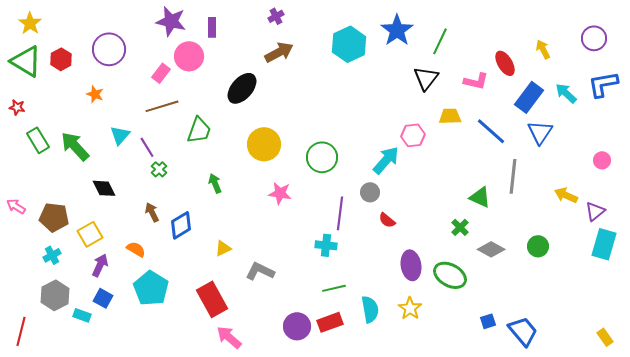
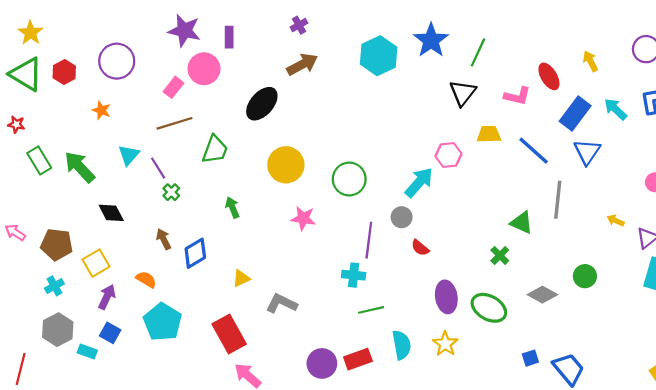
yellow arrow: (566, 195) -> (616, 220), size x0.7
gray diamond: (491, 249) -> (542, 295), moved
green line: (334, 288) -> (371, 310), moved

